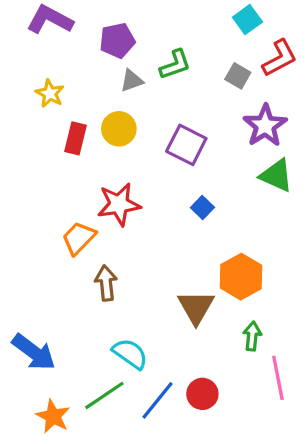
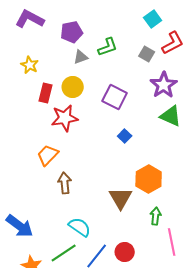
red star: (119, 204) -> (65, 118), moved

